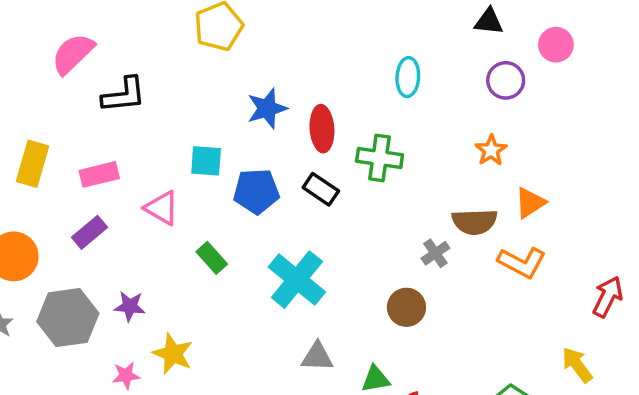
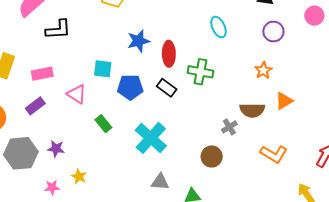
pink circle: (556, 45) -> (314, 16), moved
cyan ellipse: (408, 77) -> (219, 27), turned -30
orange L-shape: (522, 262) -> (274, 154), moved
yellow star: (173, 354) -> (79, 176), size x0.7

